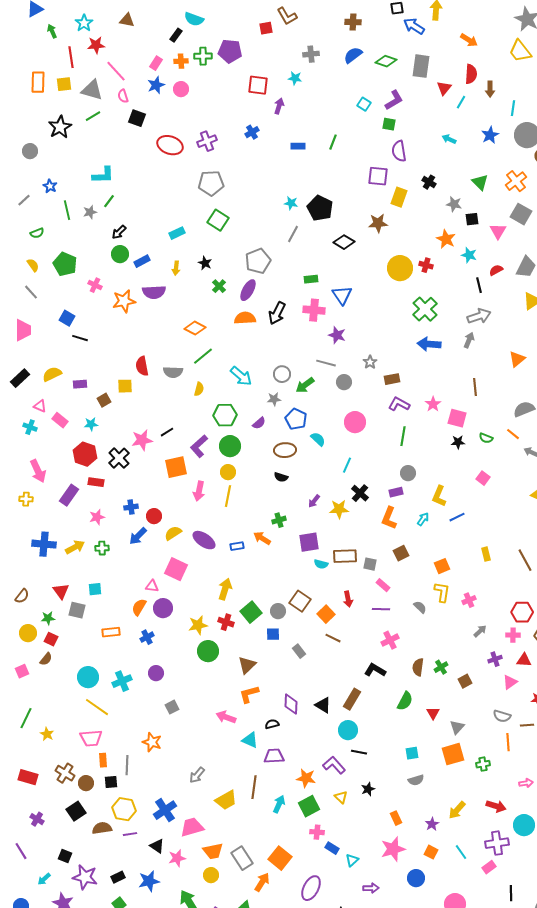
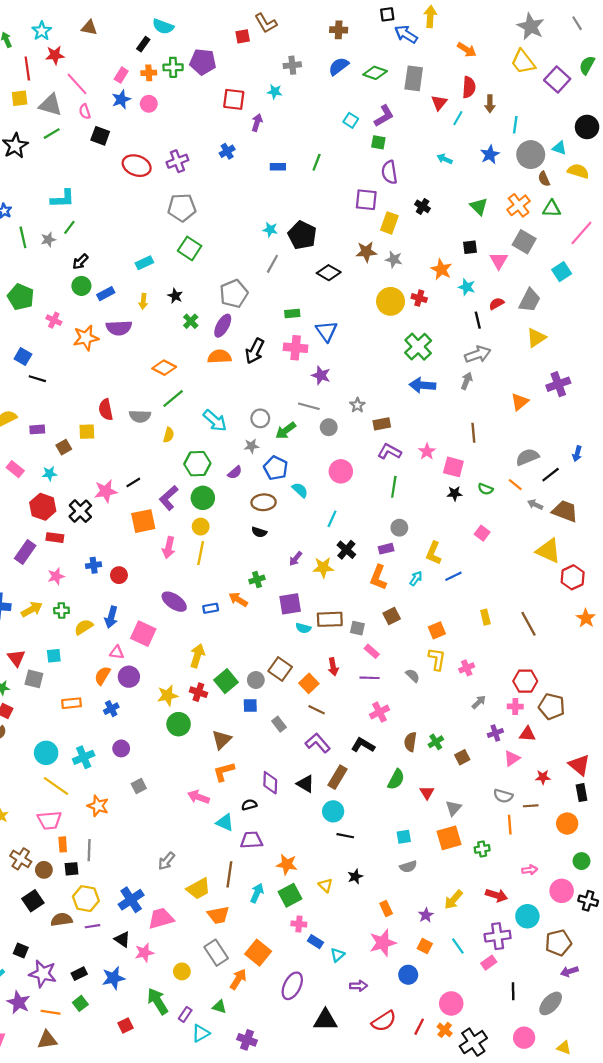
gray star: (454, 204) -> (394, 259), moved
yellow semicircle: (173, 533) -> (84, 627), moved
blue arrow: (138, 536) -> (111, 617), moved, turned -30
orange star: (152, 742) -> (98, 806), moved
purple L-shape: (334, 765) -> (318, 743), moved
orange trapezoid: (213, 851) -> (218, 915), moved

